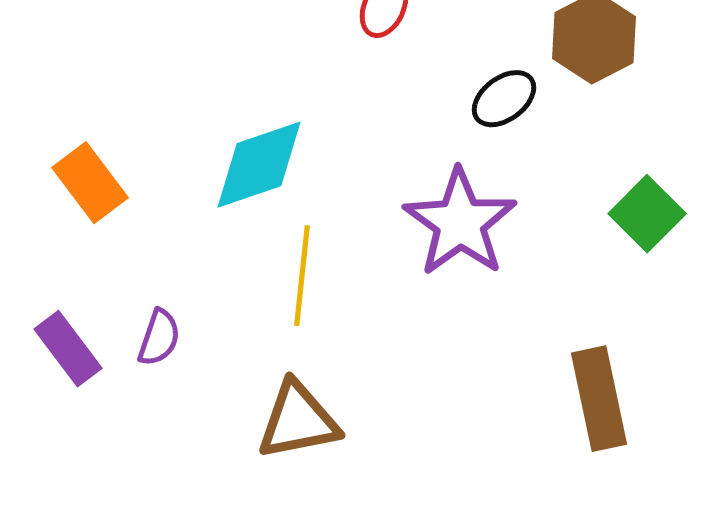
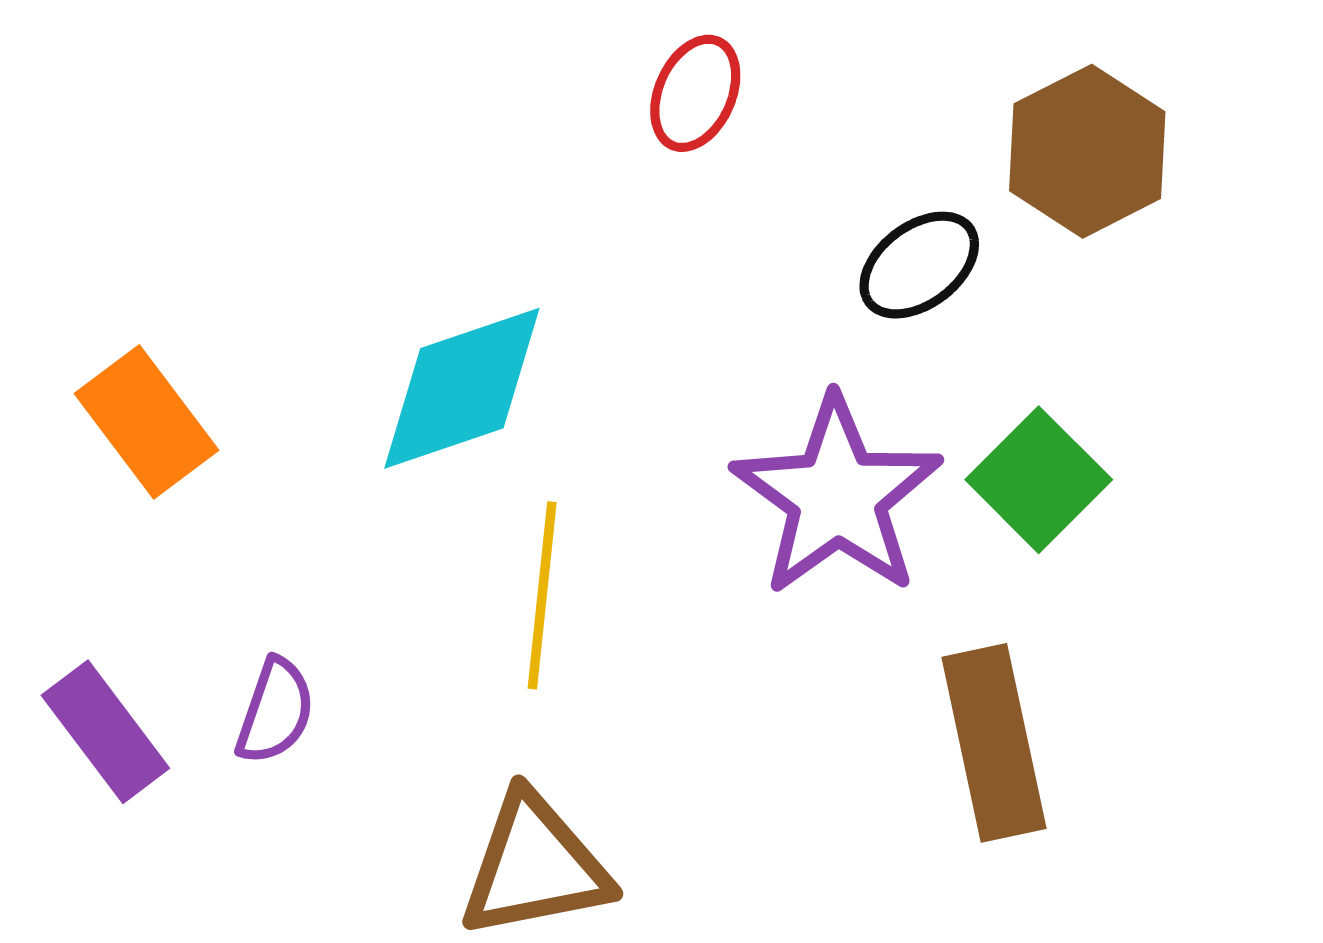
green square: (647, 214) -> (1039, 480), moved
brown rectangle: (599, 399) -> (994, 743), moved

